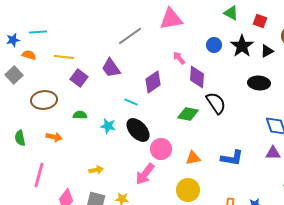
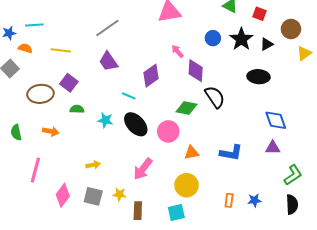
gray line: (130, 36) -> (107, 28), moved
purple square: (79, 78) -> (69, 83), moved
pink circle: (161, 149) -> (168, 131), moved

